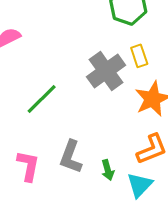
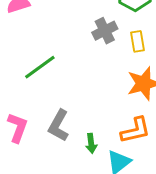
gray cross: (106, 71) -> (105, 31), moved, size x0.7

